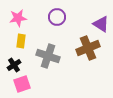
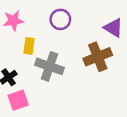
yellow rectangle: (21, 41) -> (29, 46), moved

